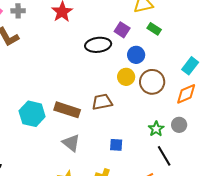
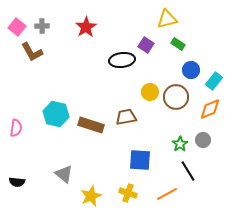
blue circle: (136, 55) -> (191, 70), moved
cyan hexagon: (32, 114) -> (56, 114), moved
gray triangle: (71, 143) -> (64, 174), moved
blue square: (116, 145) -> (140, 160), size x1.6

